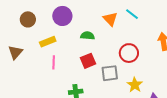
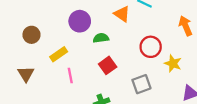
purple circle: (62, 16) -> (80, 21), moved
gray square: (110, 73) -> (141, 84), moved
yellow star: (135, 85) -> (173, 63), moved

